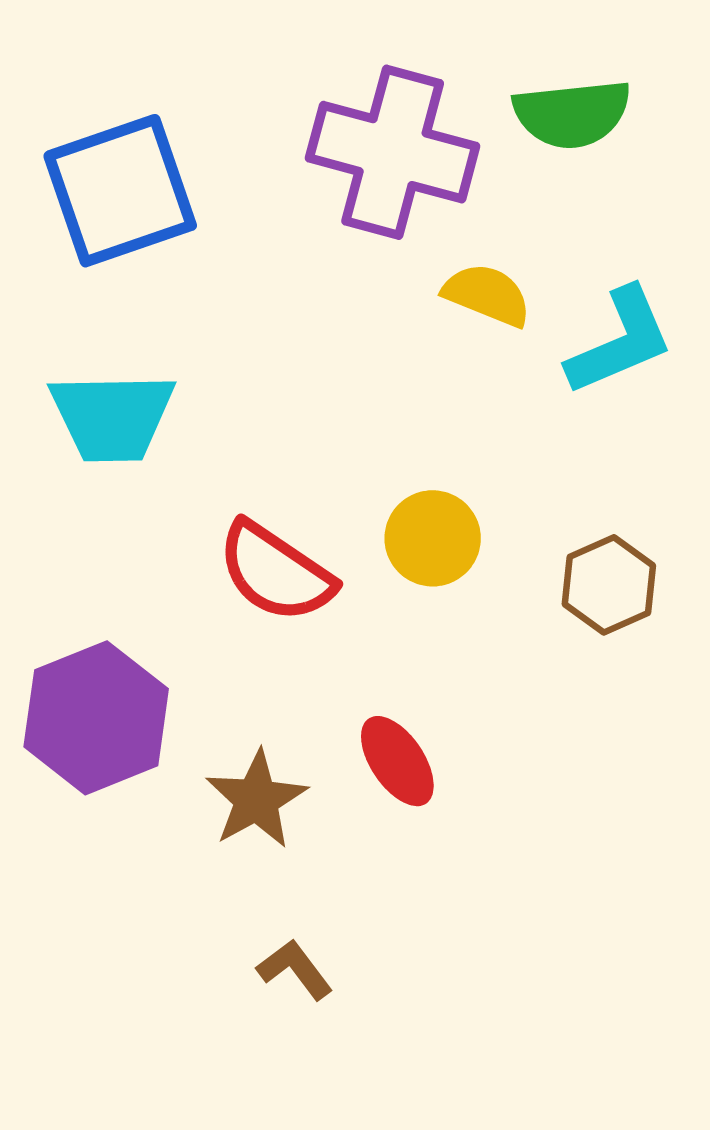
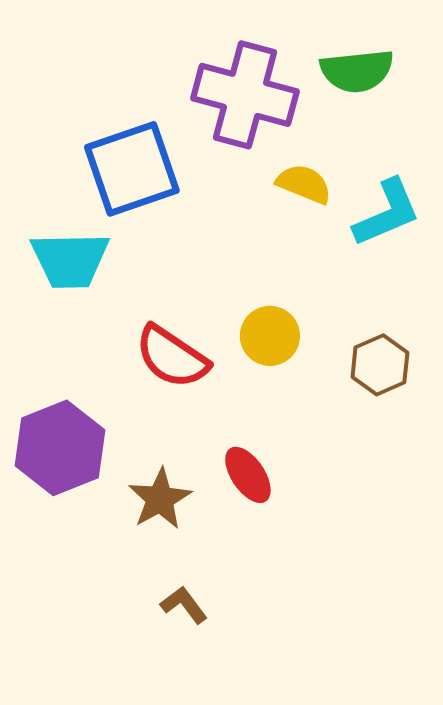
blue square: (120, 191) -> (132, 169), moved

